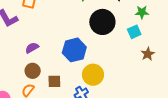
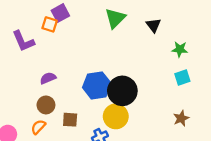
black circle: (102, 22) -> (122, 91), moved
cyan square: (134, 32) -> (182, 77), moved
brown star: (148, 54) -> (181, 118), moved

